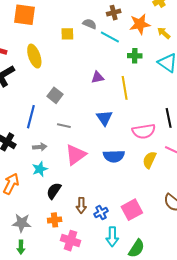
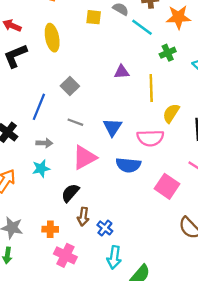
green cross: (135, 56) -> (168, 53), turned -32
blue triangle: (104, 118) -> (112, 127), moved
pink semicircle: (144, 131) -> (150, 138), moved
yellow semicircle: (149, 160) -> (171, 113), moved
black semicircle: (54, 191) -> (70, 193), moved
pink square: (132, 210) -> (167, 186), moved, turned -35
blue cross: (101, 213) -> (105, 228), turned -32

